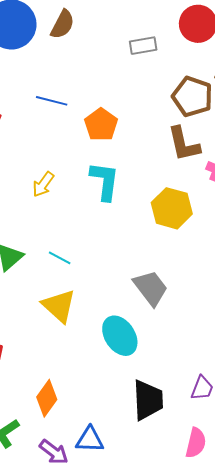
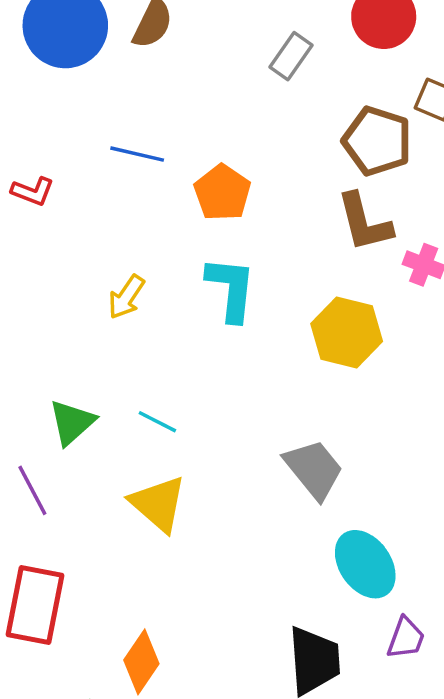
gray rectangle: (143, 46) -> (291, 56), turned -44
cyan ellipse: (120, 336) -> (365, 564), moved

